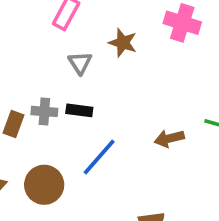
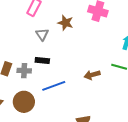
gray cross: (44, 111) -> (24, 71), moved
blue line: (99, 157) -> (54, 86), turned 30

